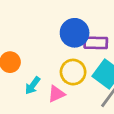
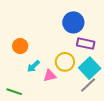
blue circle: (75, 33) -> (73, 22), moved

